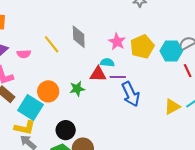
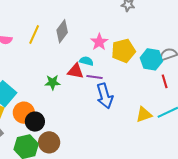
gray diamond: (79, 37) -> (62, 31), turned 30
yellow line: (52, 44) -> (34, 35), turned 54
orange circle: (48, 91) -> (24, 113), moved

